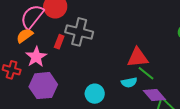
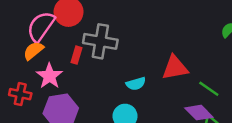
green line: (146, 73) -> (209, 89), moved
cyan semicircle: (129, 82) -> (136, 84), moved

